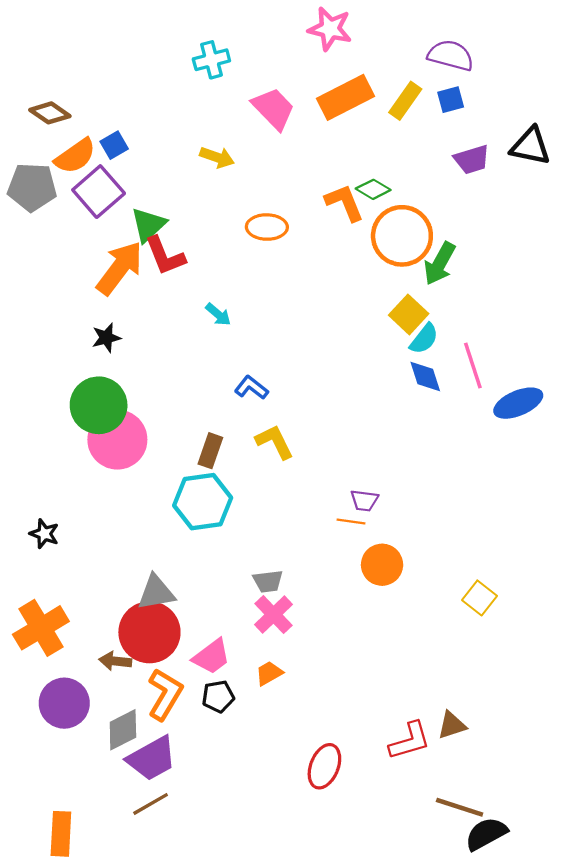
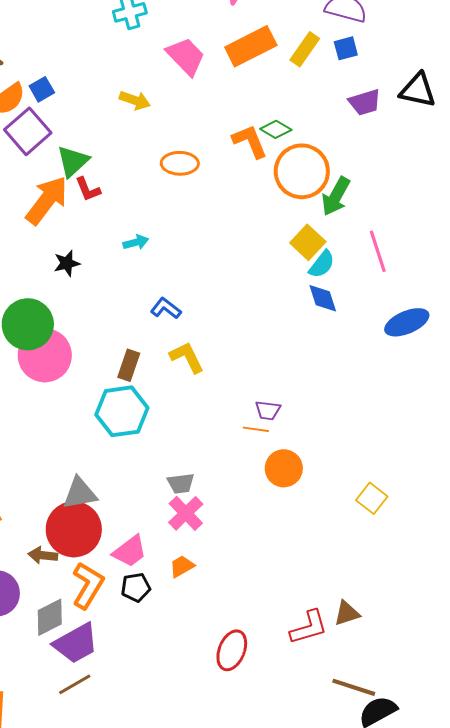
red L-shape: (165, 256) -> (88, 189), size x0.7
cyan arrow: (218, 314) -> (136, 242), turned -55
black star: (106, 338) -> (67, 263), moved
pink line: (473, 365) -> (378, 251), moved

